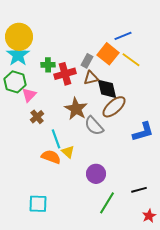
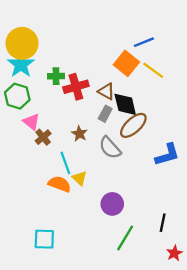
gray rectangle: (87, 61) -> (105, 114), moved
brown triangle: (91, 78) -> (106, 91), turned 42
pink triangle: (29, 95) -> (31, 122), moved, turned -35
brown star: (76, 109) -> (79, 134), moved, size x0.6
black line: (139, 190) -> (163, 223), turned -63

